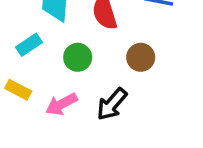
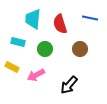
cyan rectangle: (29, 45) -> (18, 42), turned 48
black arrow: (112, 104) -> (69, 85), moved

